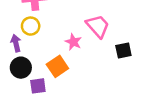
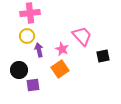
purple arrow: (16, 43) -> (39, 50), moved
orange square: (57, 66) -> (60, 69), moved

